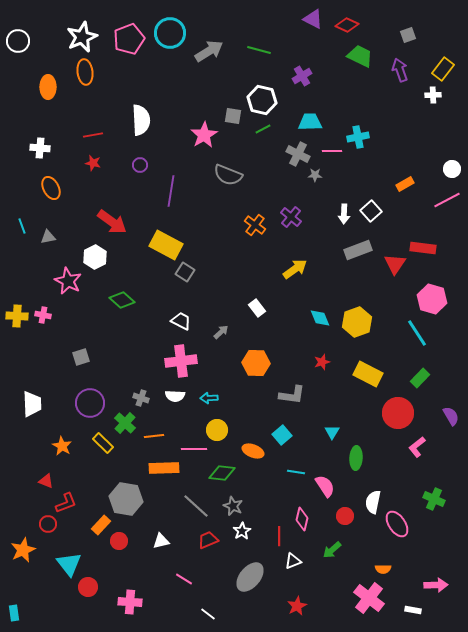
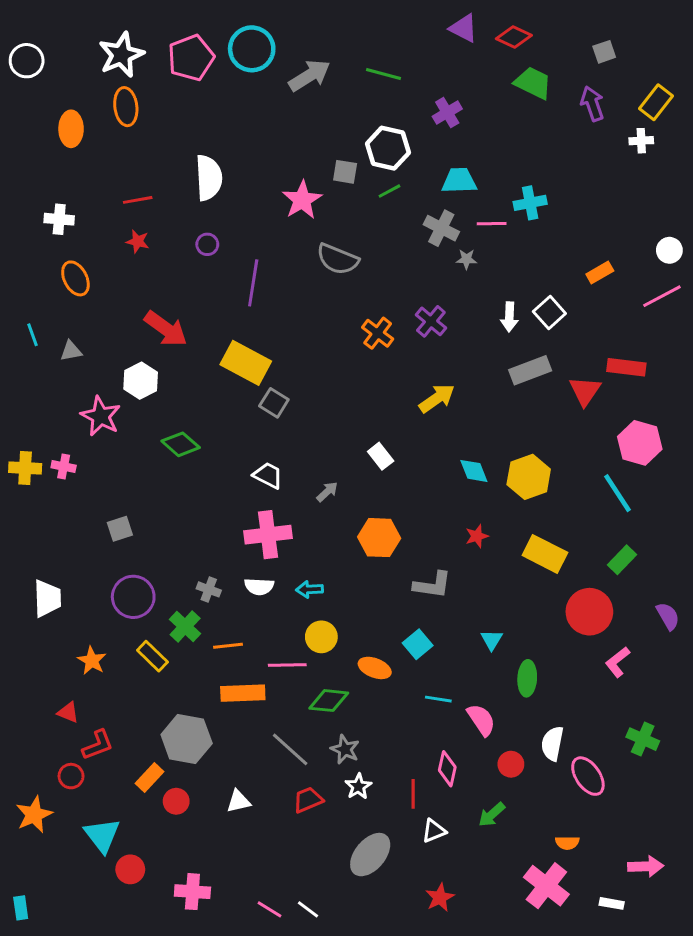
pink line: (184, 579) -> (269, 909), moved

